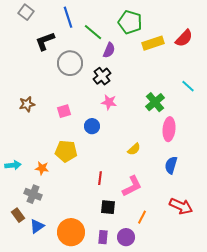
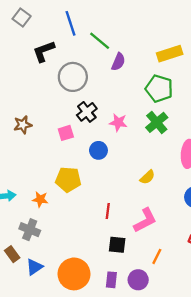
green pentagon: (130, 22) -> (159, 89), moved
black cross: (102, 76) -> (87, 112), moved
green cross: (155, 102) -> (157, 122), moved

